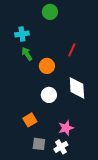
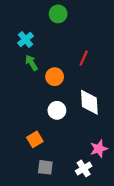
cyan cross: (22, 34) -> (26, 39), turned -32
pink star: (66, 128) -> (99, 149), moved
white cross: (61, 147) -> (84, 168), moved

